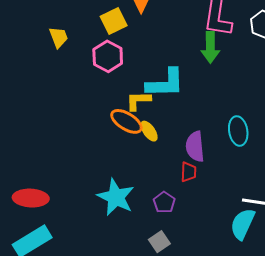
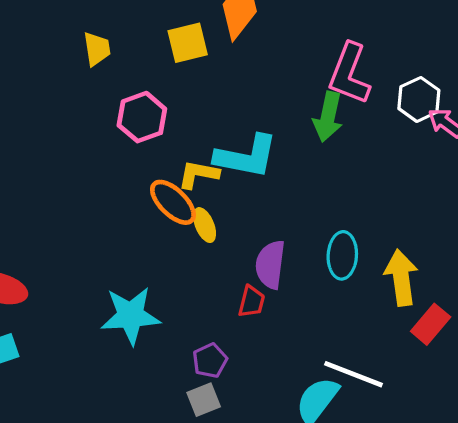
pink hexagon: (108, 56) -> (142, 117), moved
cyan star: (116, 197) -> (131, 316), turned 30
purple pentagon: (164, 202) -> (210, 361), moved
gray square: (159, 242) -> (204, 400), moved

